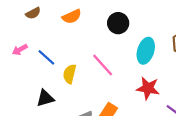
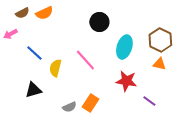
orange semicircle: (72, 16) -> (44, 13), moved
pink arrow: (20, 50) -> (10, 34), moved

